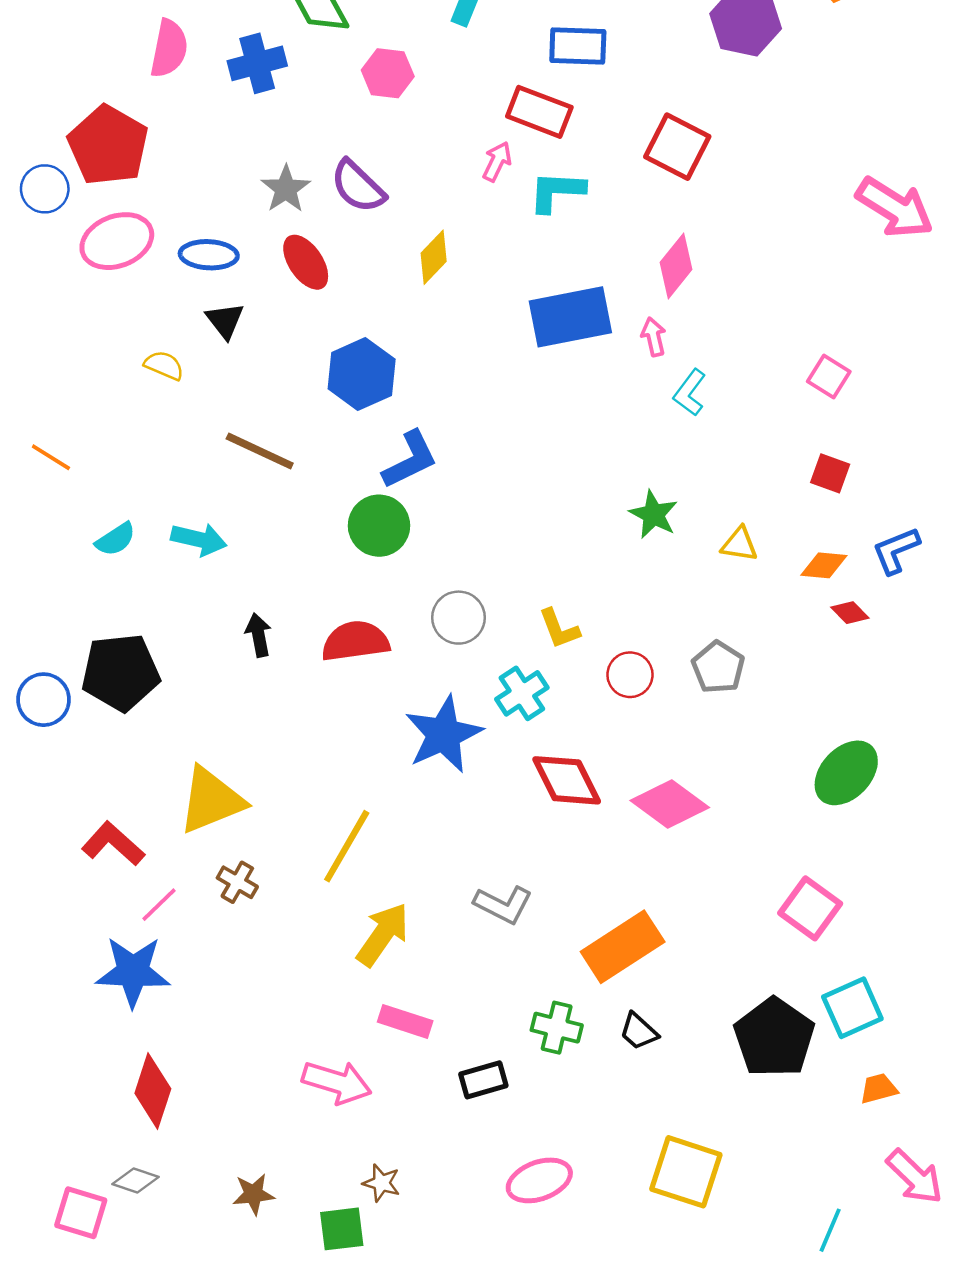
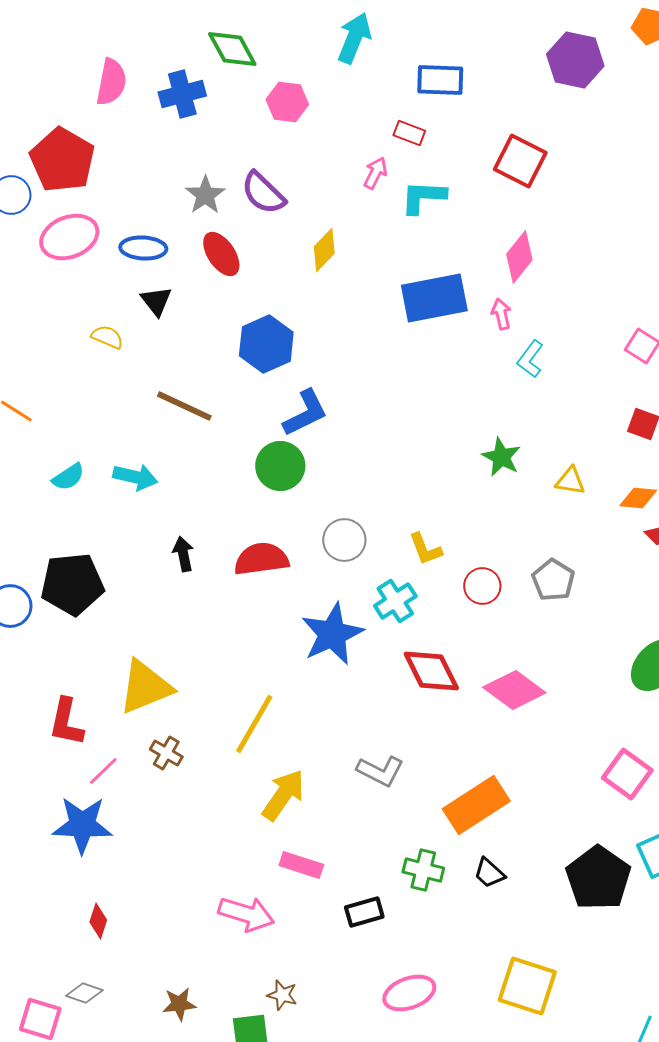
red rectangle: (539, 112) -> (409, 133), size x0.6
red L-shape: (113, 844) -> (66, 722), turned -120
red diamond: (153, 1091) -> (98, 921), size x0.6

